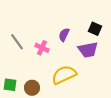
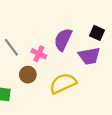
purple semicircle: (64, 35) -> (63, 40), size x1.5
brown circle: (32, 88) -> (28, 75), moved

